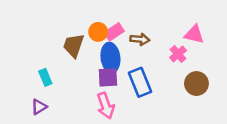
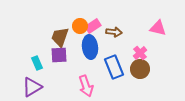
pink cross: (178, 54) -> (140, 53), moved
purple square: (108, 77) -> (59, 55), moved
brown circle: (196, 84) -> (140, 69), moved
purple triangle: (39, 107) -> (32, 87), size x1.5

